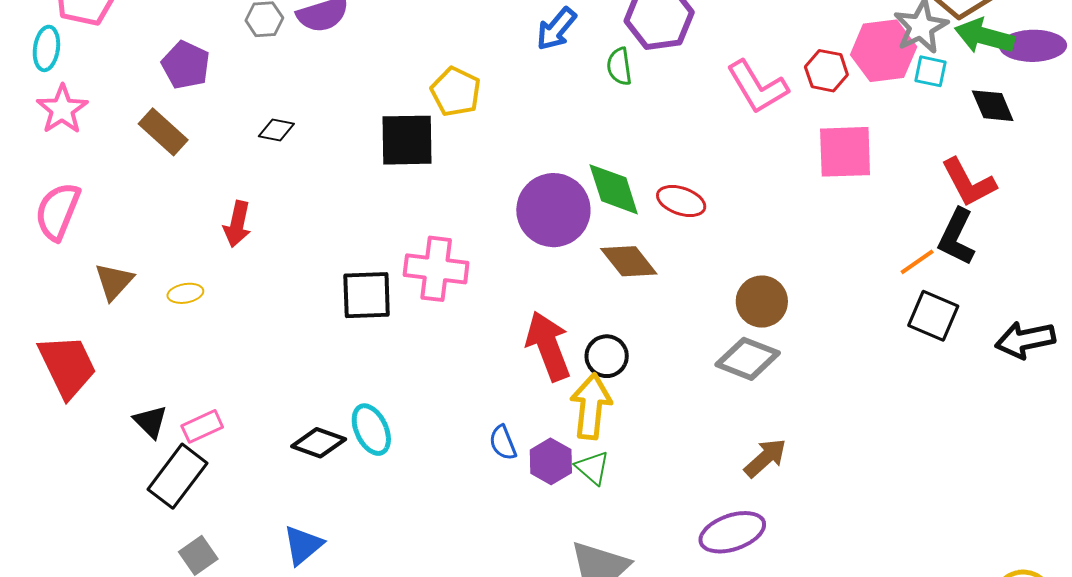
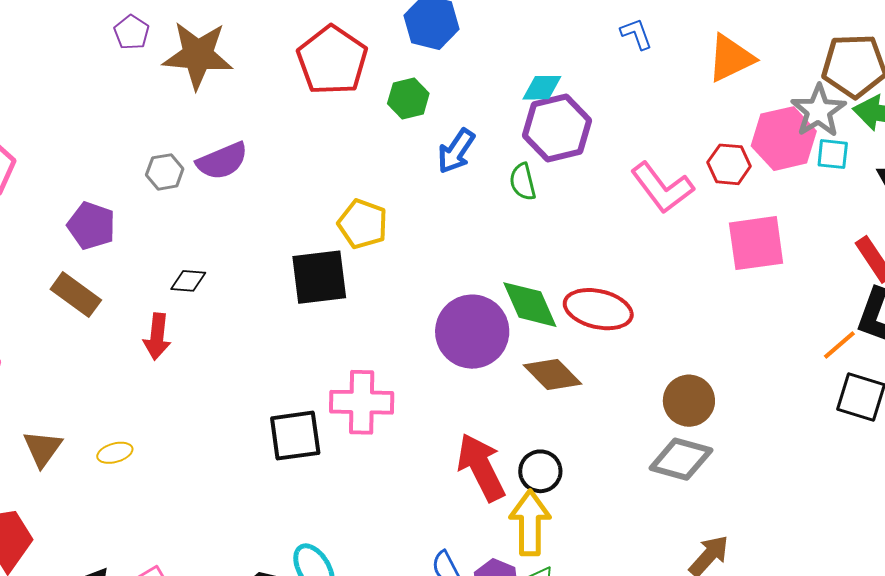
red ellipse: (681, 201) -> (598, 309), size x1.4
red arrow: (237, 224) -> (157, 336), moved

